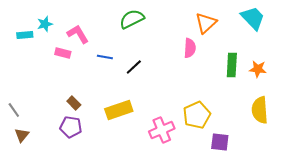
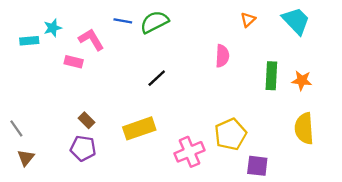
orange triangle: (206, 23) -> (248, 20), moved, size x0.6
blue line: (105, 57) -> (123, 21), moved

